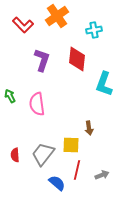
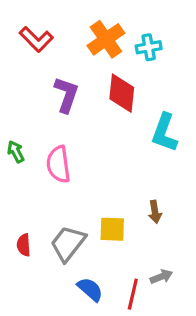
orange cross: (57, 16) -> (106, 39), moved
brown arrow: (89, 128) -> (155, 212), moved
red line: (77, 170) -> (133, 294), moved

